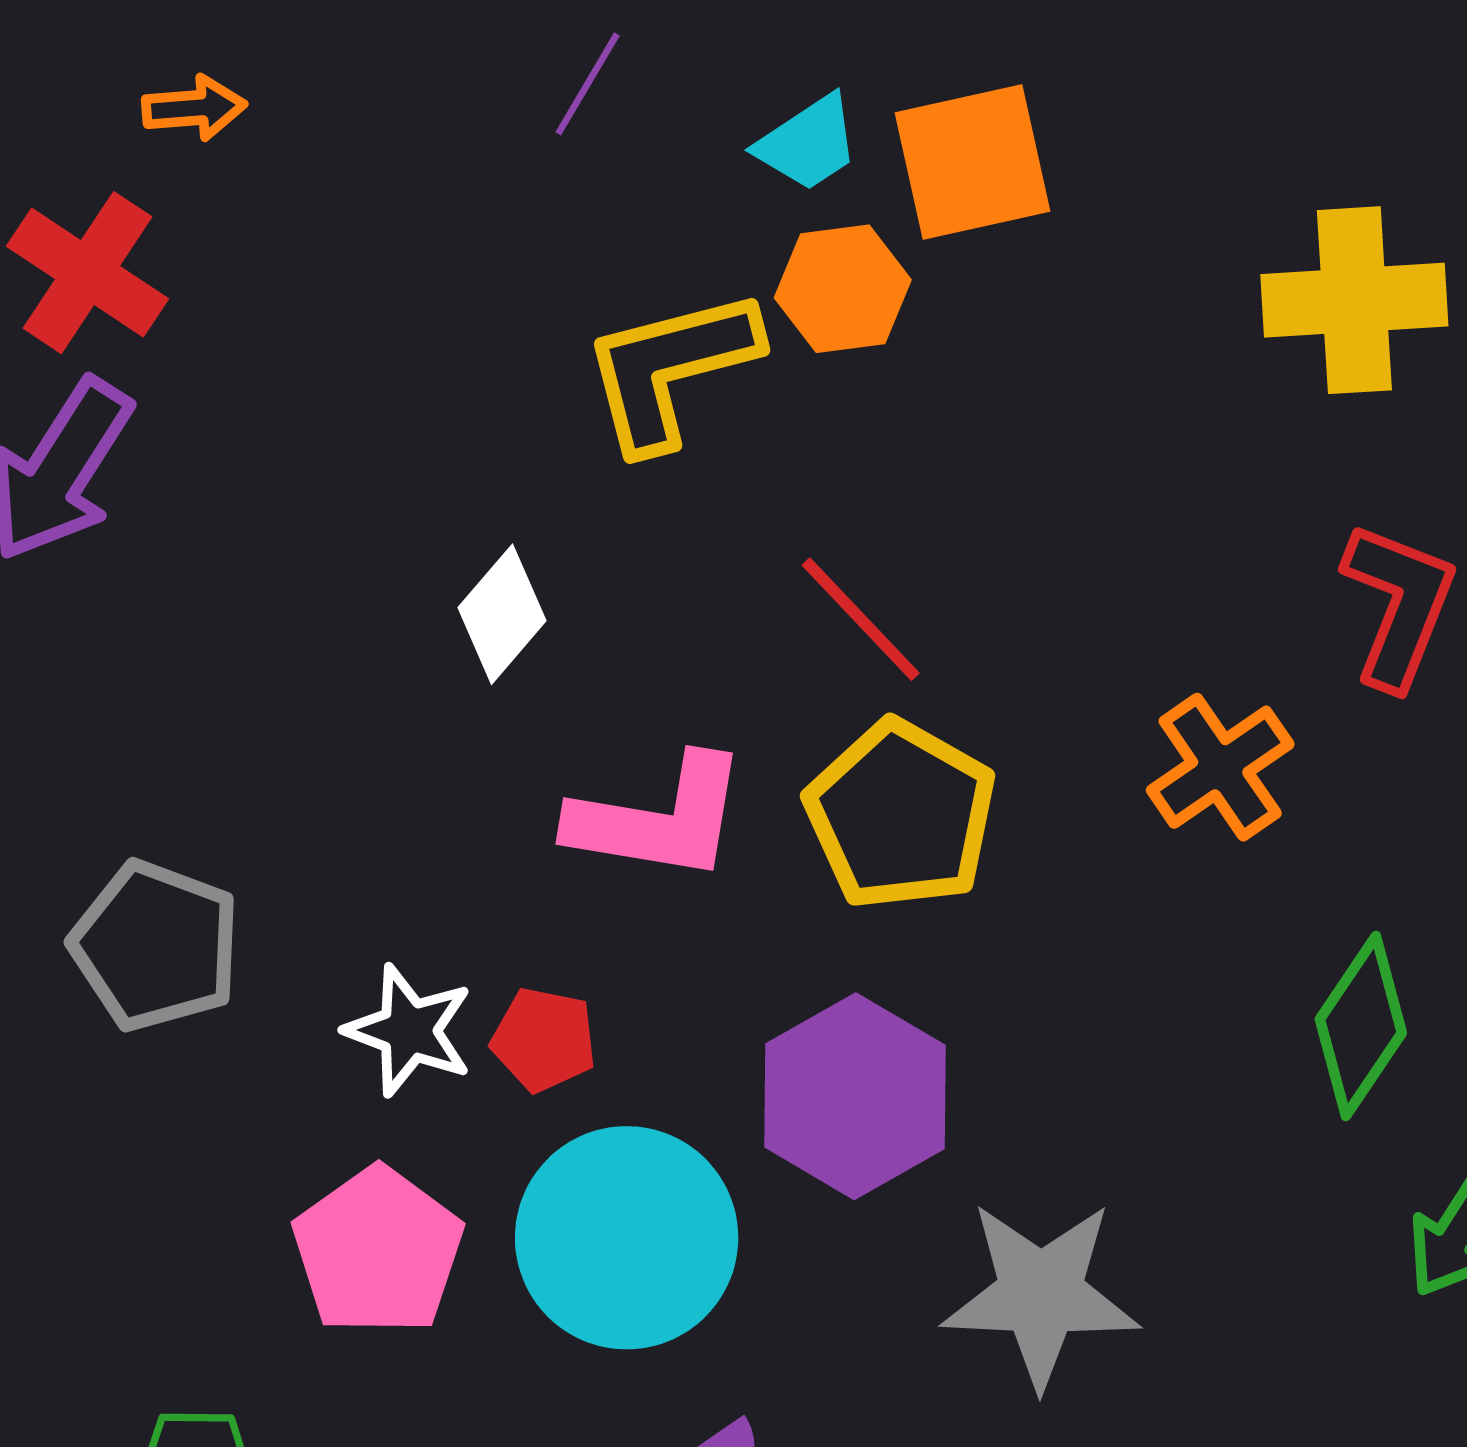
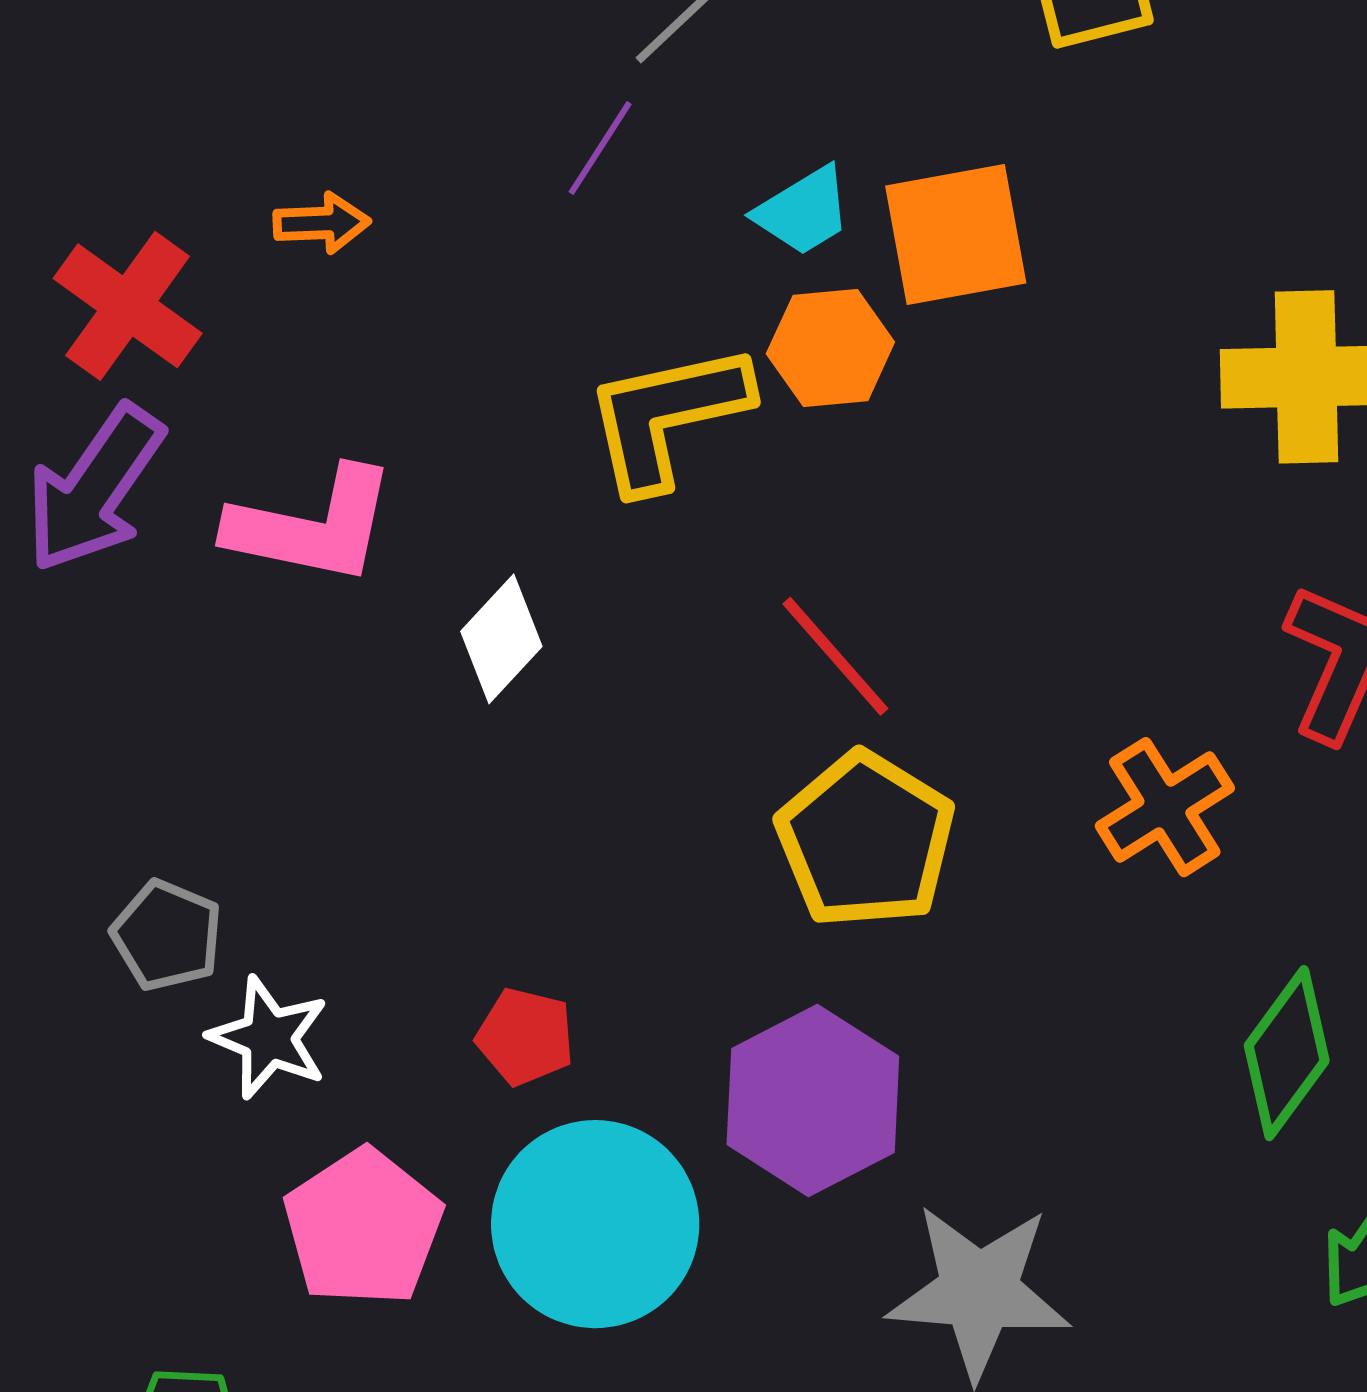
orange arrow: (194, 108) -> (322, 223), moved
pink L-shape: (658, 819) -> (312, 526), moved
gray pentagon: (156, 946) -> (167, 935), size x0.7
white star: (409, 1031) -> (269, 1038), moved

